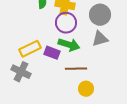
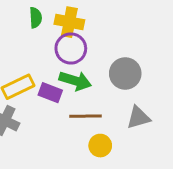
gray circle: (100, 15) -> (125, 73), moved
gray triangle: (100, 39) -> (138, 118), moved

